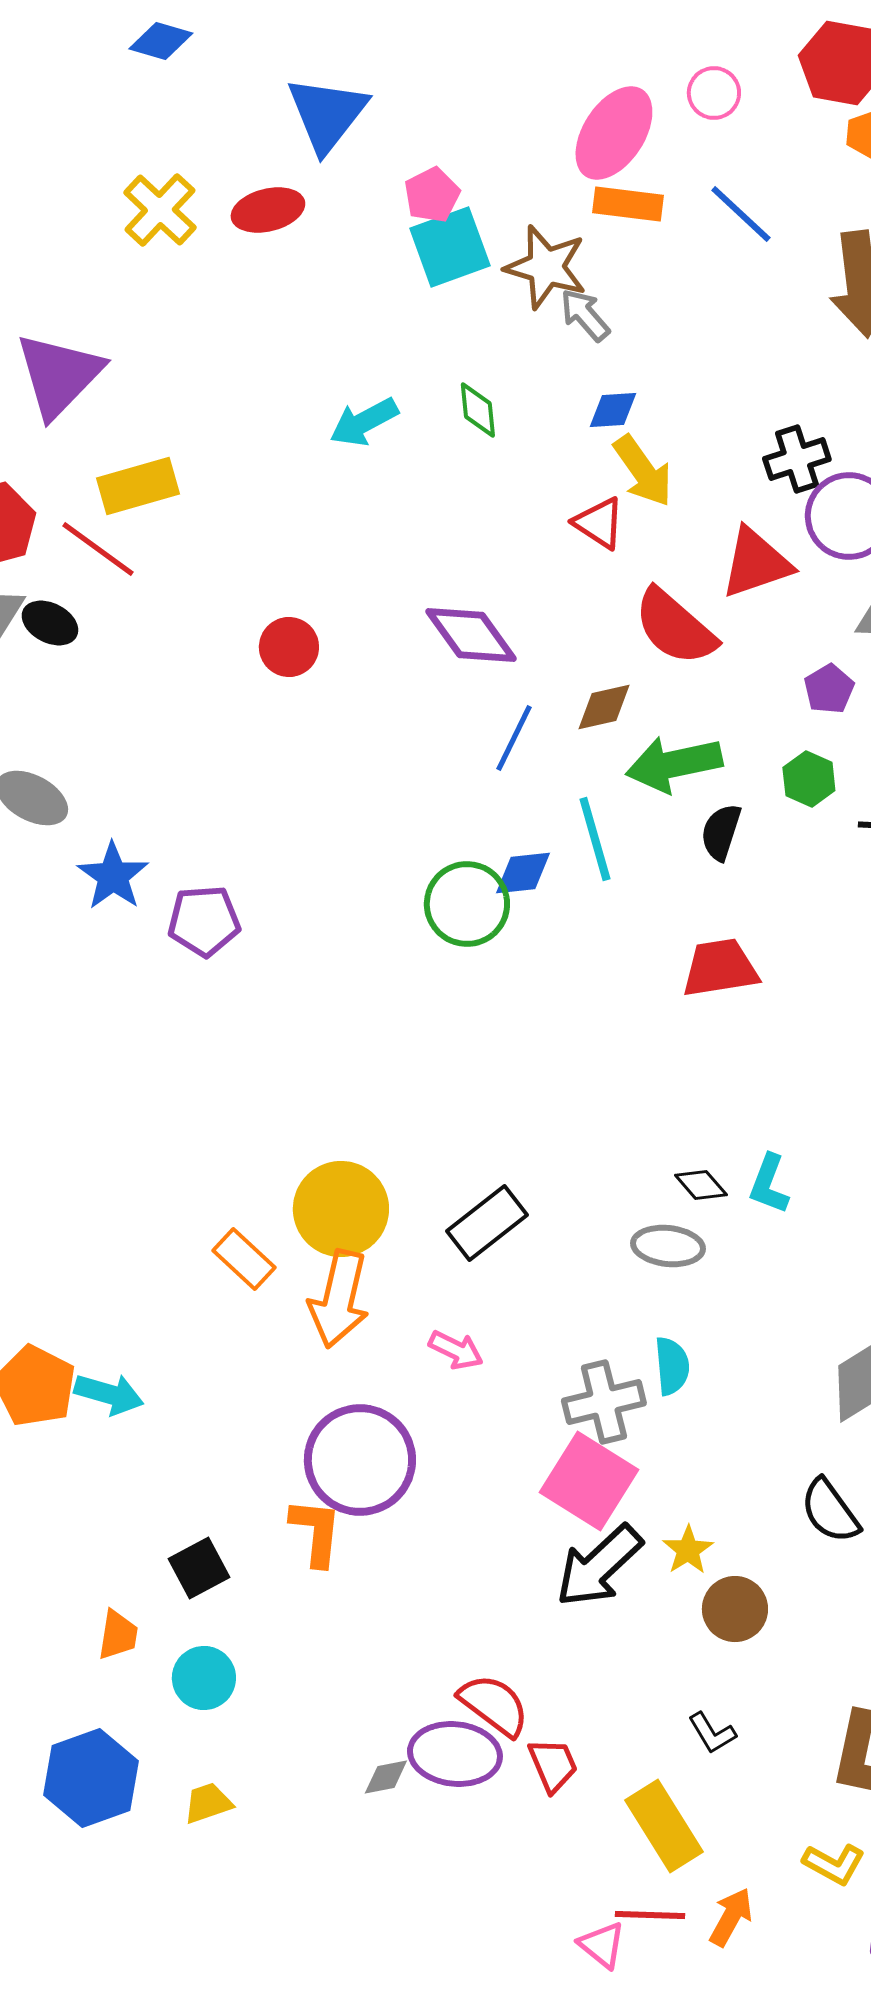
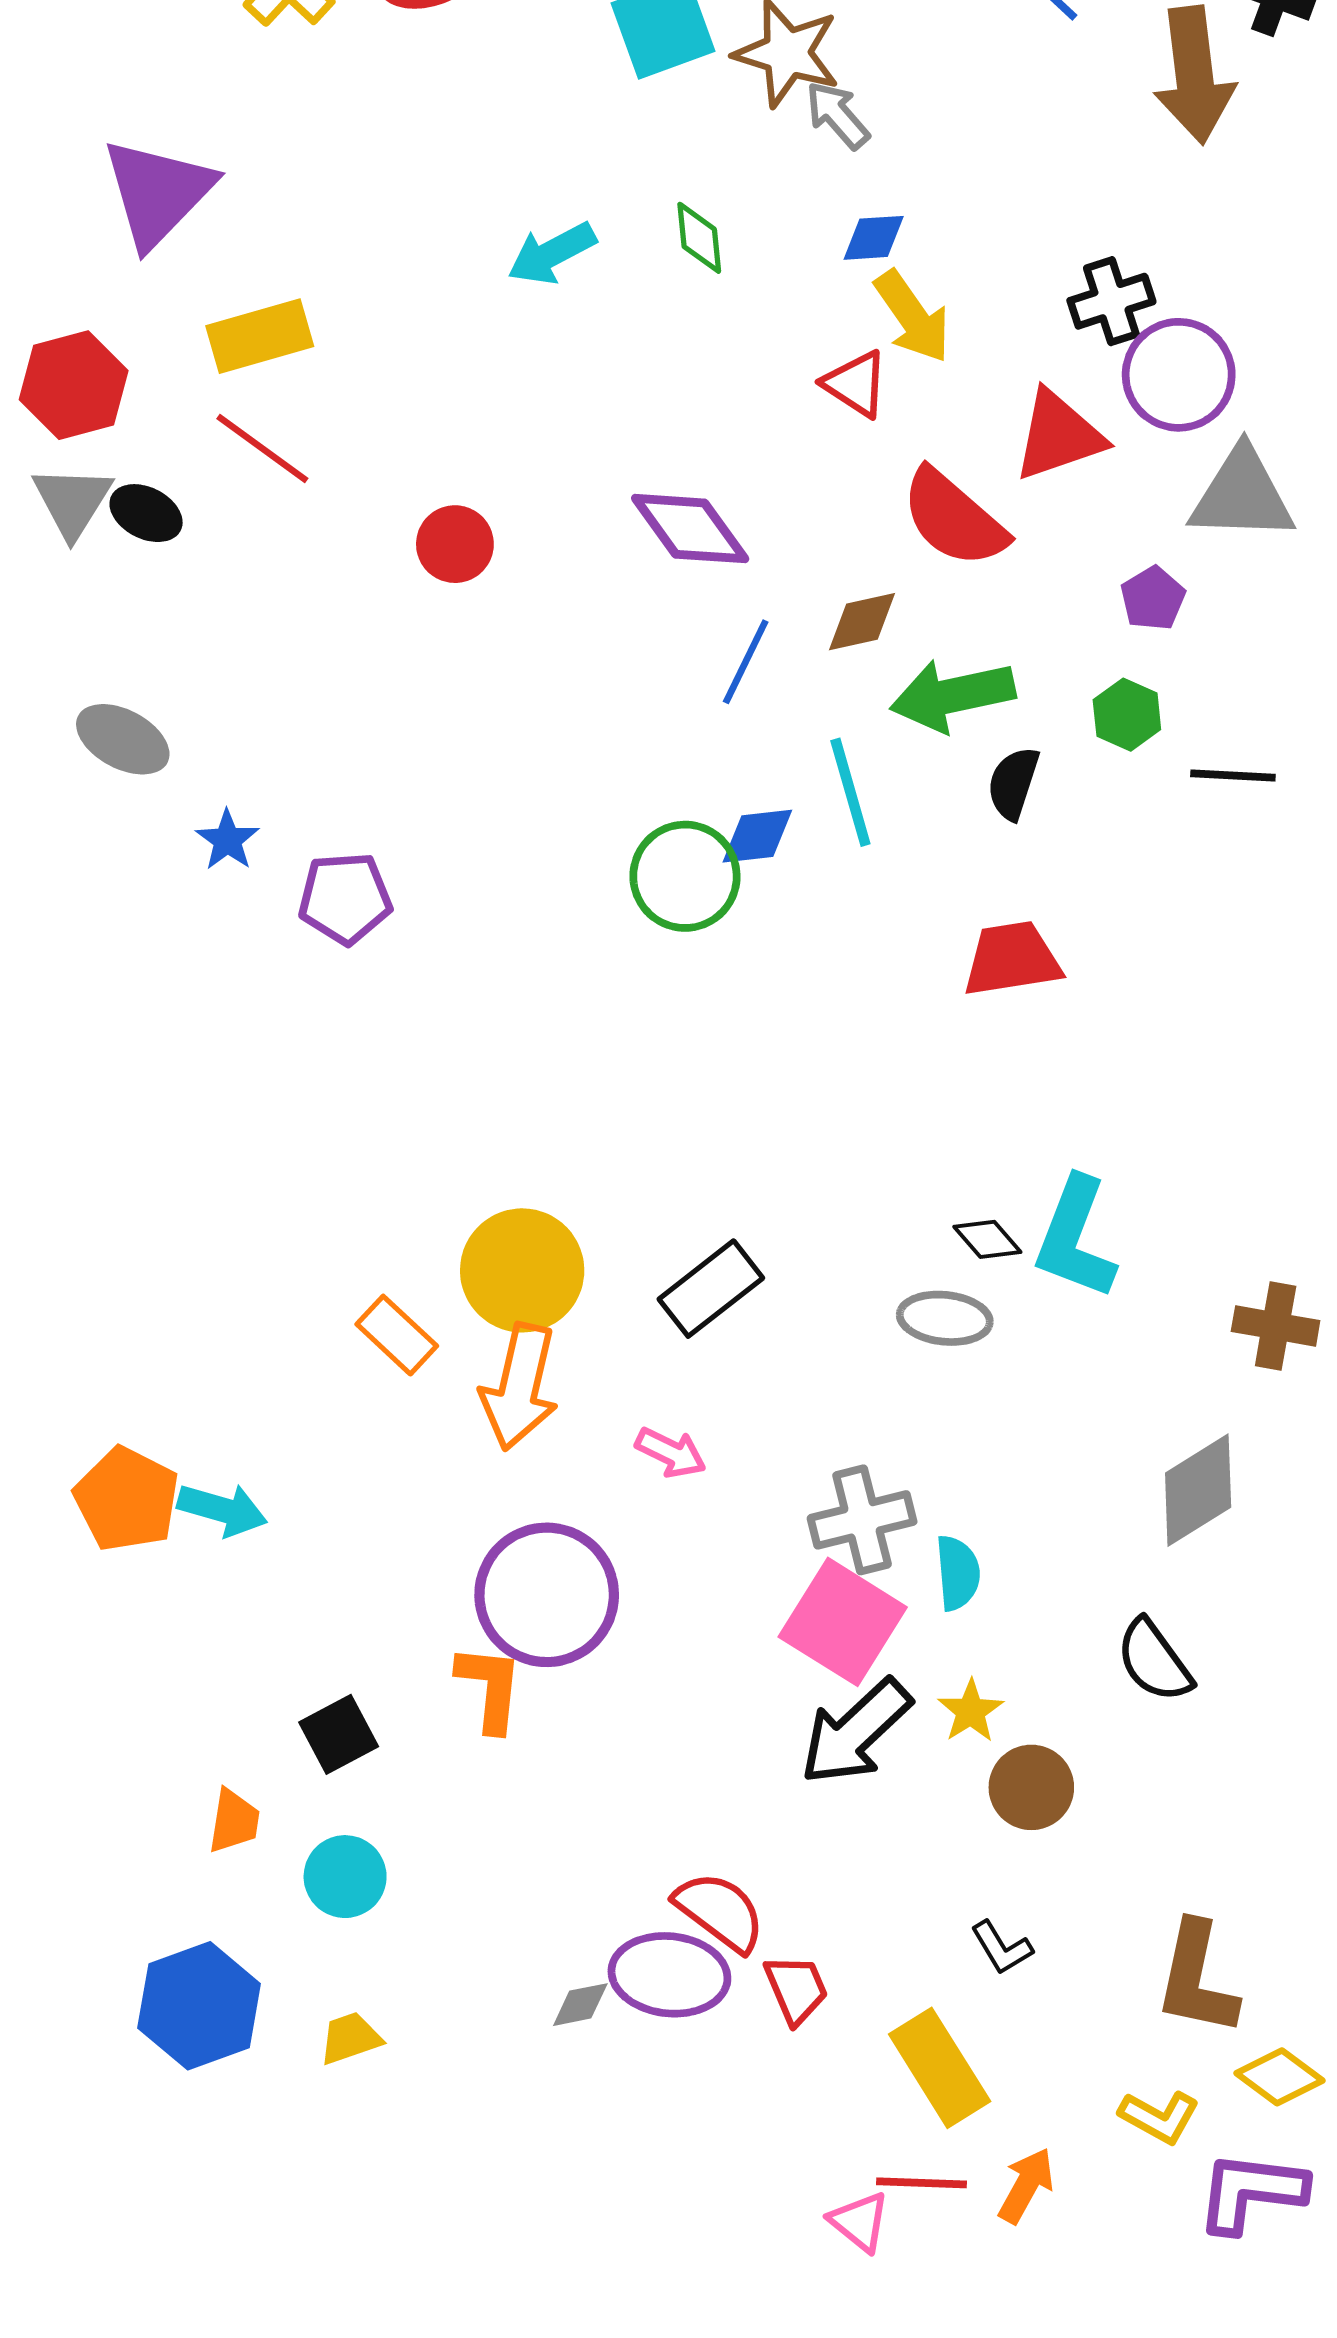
red line: (98, 549) -> (262, 448), moved
blue star: (113, 876) -> (227, 840), size x0.7
cyan L-shape: (769, 1184) -> (1075, 1238), size x1.6
cyan semicircle: (672, 1366) -> (958, 1573), moved

